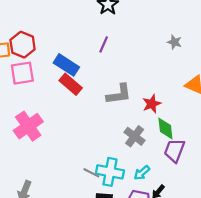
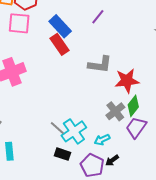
red star: (152, 104) -> (127, 81), size x1.4
green diamond: (165, 129) -> (133, 106), turned 30
gray cross: (135, 136) -> (115, 111), moved
cyan cross: (110, 172) -> (74, 131), turned 30

